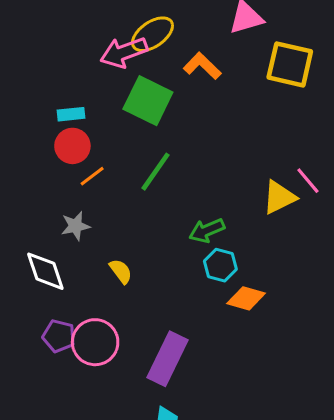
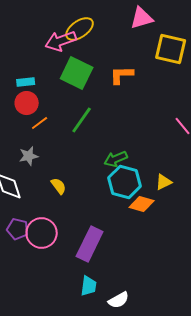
orange L-shape: (202, 66) -> (122, 75), moved, turned -45
yellow triangle: (279, 197) -> (164, 182), moved, size x0.7
cyan hexagon: (220, 265) -> (125, 182), size x1.5

